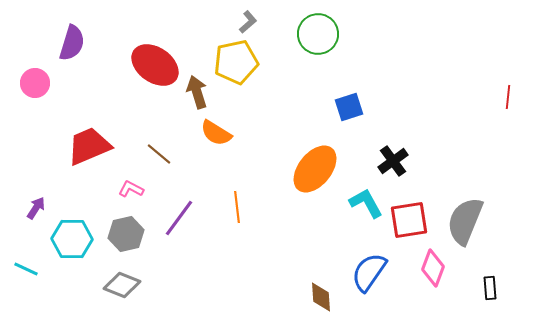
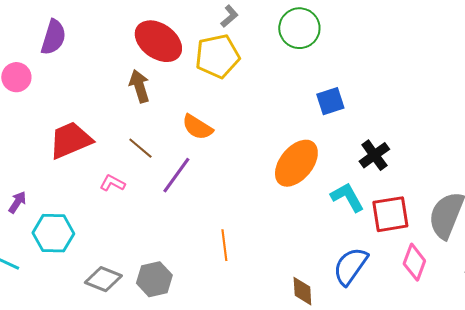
red ellipse: (155, 65) -> (158, 41), moved
brown arrow: (197, 92) -> (139, 86), moved
orange line: (237, 207) -> (224, 245), moved
purple line: (179, 218) -> (176, 175), moved
gray hexagon: (126, 234) -> (154, 279), moved

